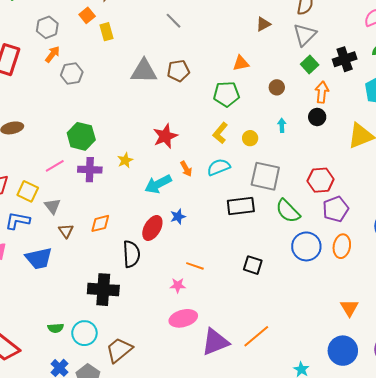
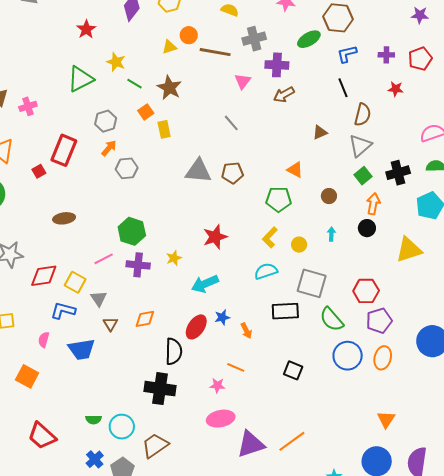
orange triangle: (241, 63) -> (295, 170), turned 36
orange arrow: (186, 169) -> (246, 331), moved
black cross: (103, 290) -> (160, 389), moved

